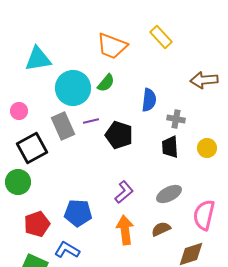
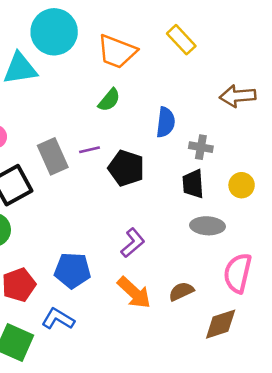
cyan circle: (73, 88) -> (54, 32), moved
gray ellipse: (169, 194) -> (207, 226), moved, turned 30
orange arrow: (125, 230) -> (134, 293), turned 140

